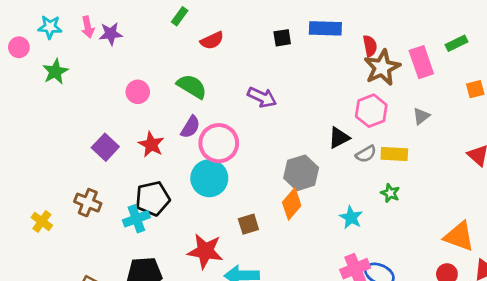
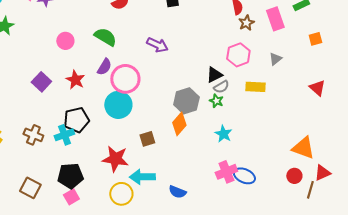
brown star: (382, 68) -> (246, 23), size x0.6
gray semicircle: (366, 154) -> (221, 87), moved
green star: (390, 193) -> (216, 101), moved
brown cross: (88, 203) -> (33, 135), moved

